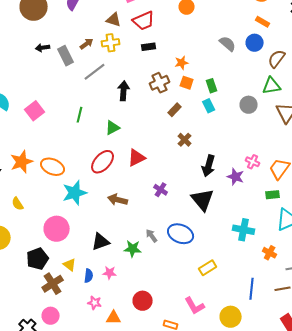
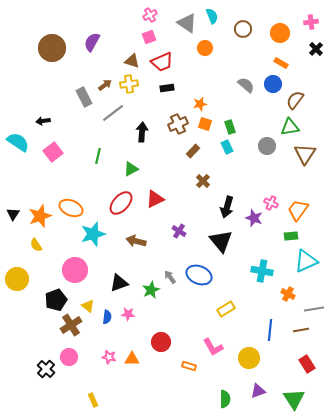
black arrow: (43, 48) -> (43, 121), moved
orange star: (22, 162) -> (40, 216), moved
green star: (133, 249) -> (151, 290), turned -30
pink star: (95, 303) -> (109, 357), moved

